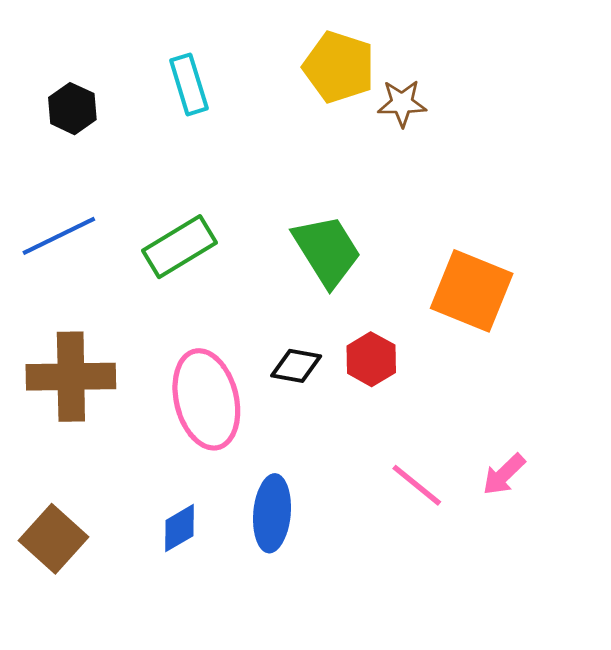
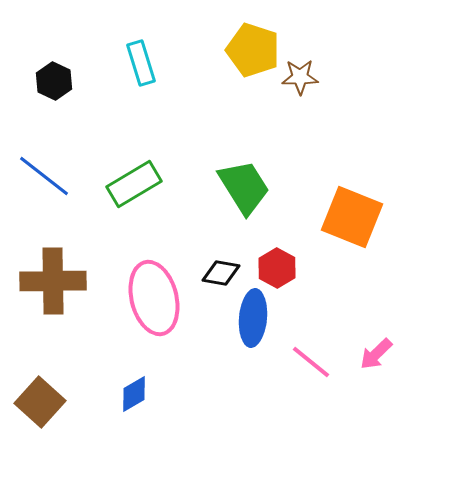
blue line: (59, 236) -> (44, 176), turned 64
blue ellipse: (272, 513) -> (253, 318), moved

